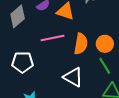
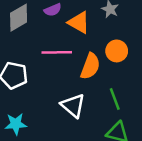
orange circle: (105, 44) -> (117, 51), moved

